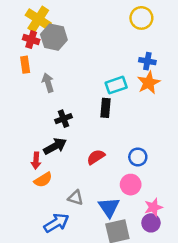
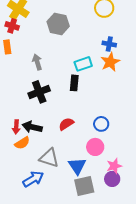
gray hexagon: (54, 37) -> (58, 24), moved
gray arrow: (48, 83) -> (37, 62), moved
black cross: (64, 119) -> (39, 92), size x1.5
black arrow: (55, 146) -> (32, 127), moved, turned -138
gray triangle: (75, 198) -> (49, 158), size x1.5

